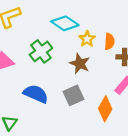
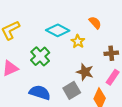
orange semicircle: (109, 42) -> (95, 23), moved, turned -40
brown star: (80, 64) -> (85, 72), moved

